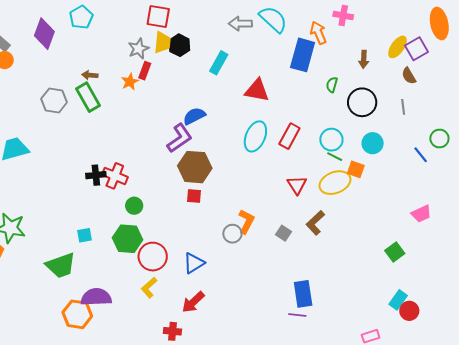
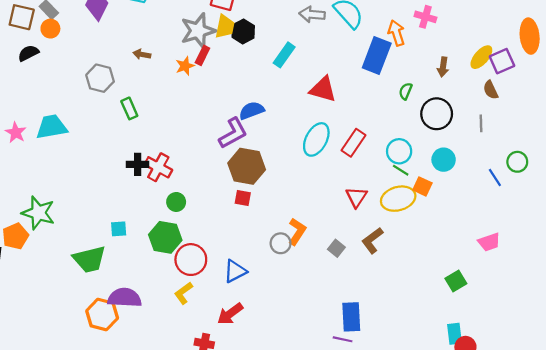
gray star: (139, 49) -> (198, 31), size x1.5
green rectangle: (88, 97) -> (129, 108), moved, size x0.7
cyan rectangle: (398, 300) -> (454, 334), turned -48

